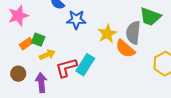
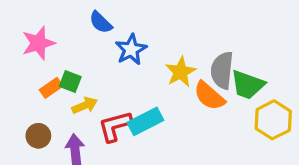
green trapezoid: (150, 17) -> (248, 85), moved
blue star: (76, 20) -> (131, 50), turned -30
cyan rectangle: (85, 65) -> (145, 121), turned 30

